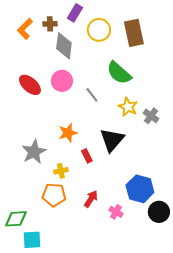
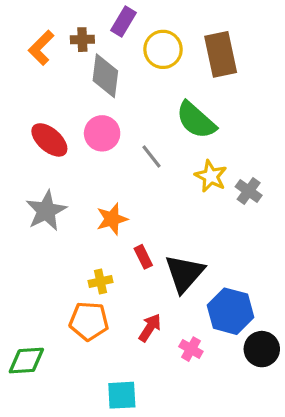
black triangle: (112, 140) -> (184, 273), moved
gray star: (34, 152) -> (46, 211), moved
cyan square: (32, 240) -> (122, 395), moved

